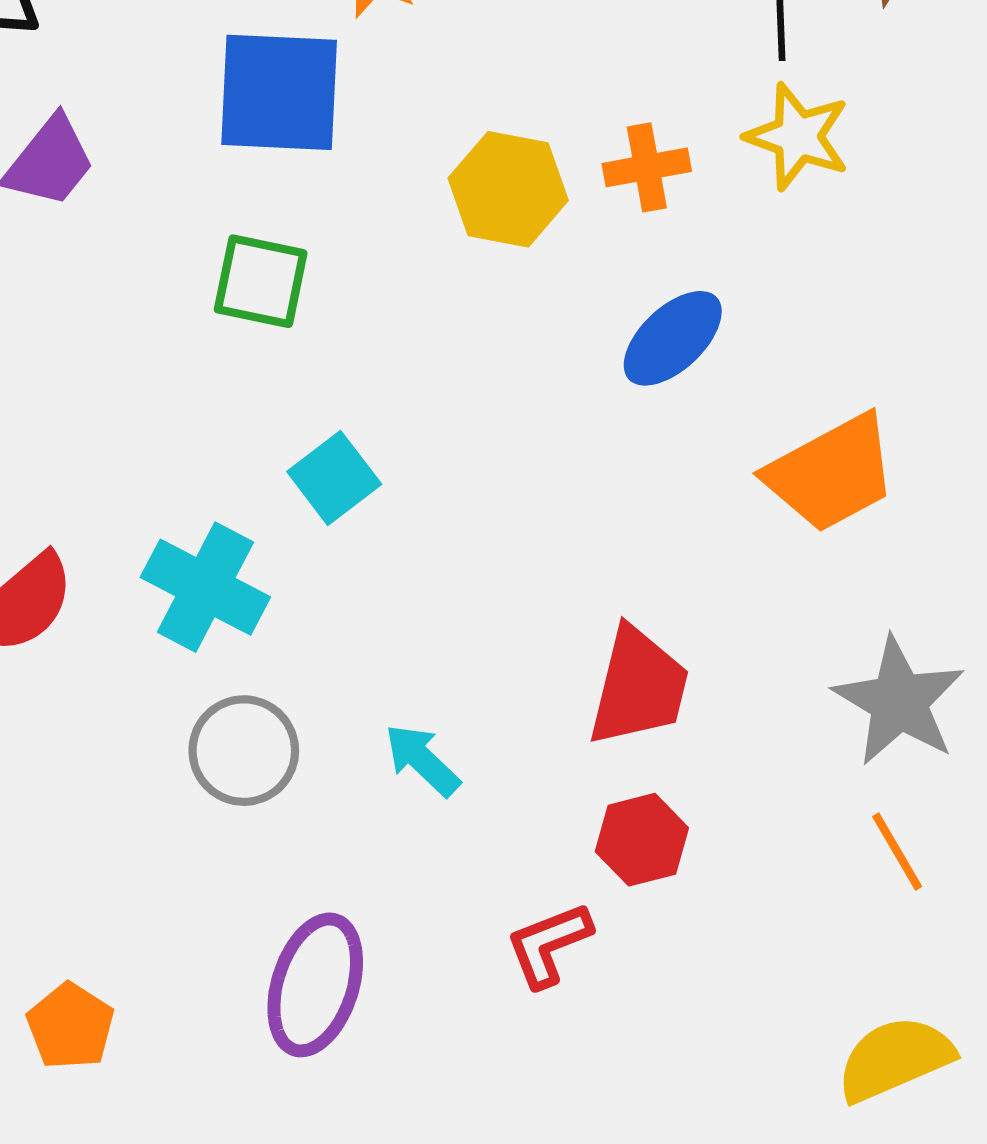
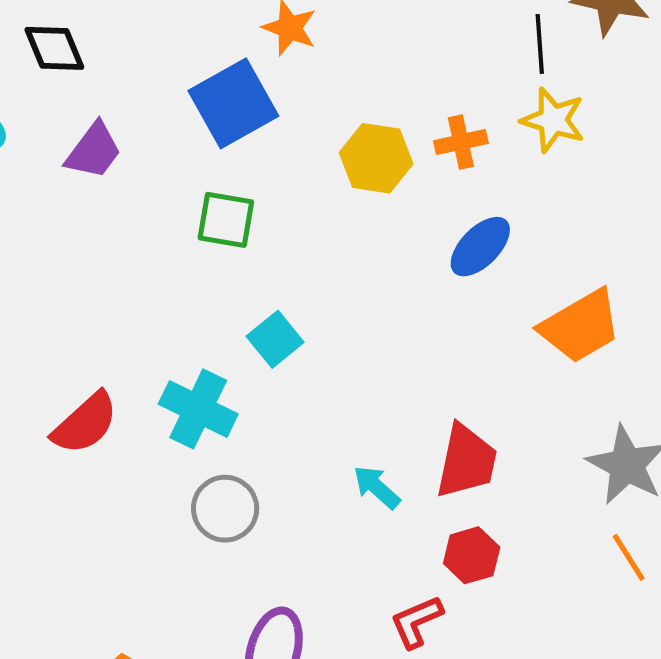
blue square: (279, 92) -> (233, 103), turned -30
cyan arrow: (422, 760) -> (377, 487), moved

